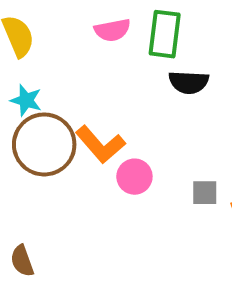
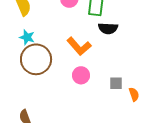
orange L-shape: (100, 144) -> (79, 46), moved

